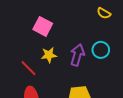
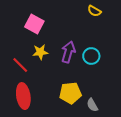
cyan circle: (101, 50) -> (91, 56), moved

